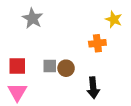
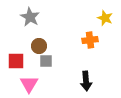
brown circle: (66, 68) -> (39, 46), moved
pink triangle: (17, 92) -> (29, 84), moved

